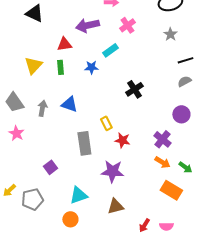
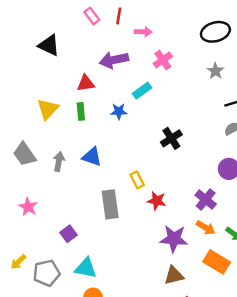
pink star: (16, 133) -> (28, 207), moved
purple star: (112, 171) -> (174, 239), moved
cyan triangle: (78, 195) -> (86, 268), moved, turned 30
brown triangle: (115, 206) -> (174, 275), moved

